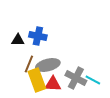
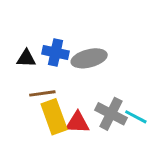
brown line: (29, 64) -> (42, 93), turned 60
gray ellipse: (48, 65) -> (89, 58), moved

